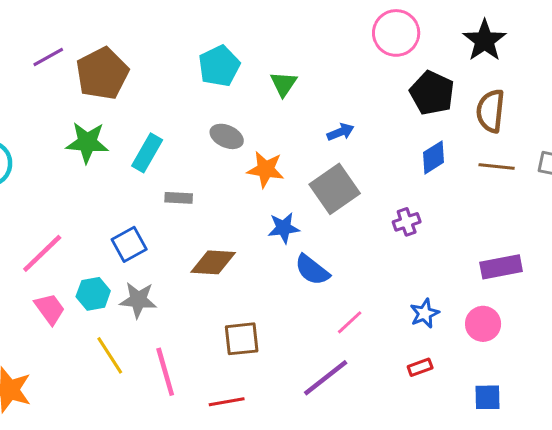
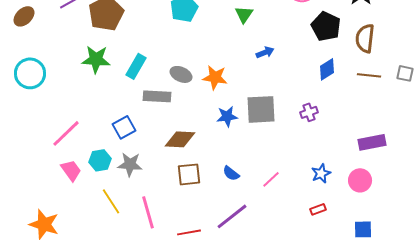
green triangle: (284, 84) -> (244, 14), moved
gray ellipse: (227, 136) -> (181, 74), moved
gray square: (335, 189) -> (261, 109), moved, turned 32
gray rectangle: (179, 198) -> (157, 96), size x1.5
blue semicircle: (312, 270) -> (231, 173), moved, size x0.7
brown square: (242, 339) -> (189, 174), moved
purple line: (326, 378) -> (232, 216), moved

